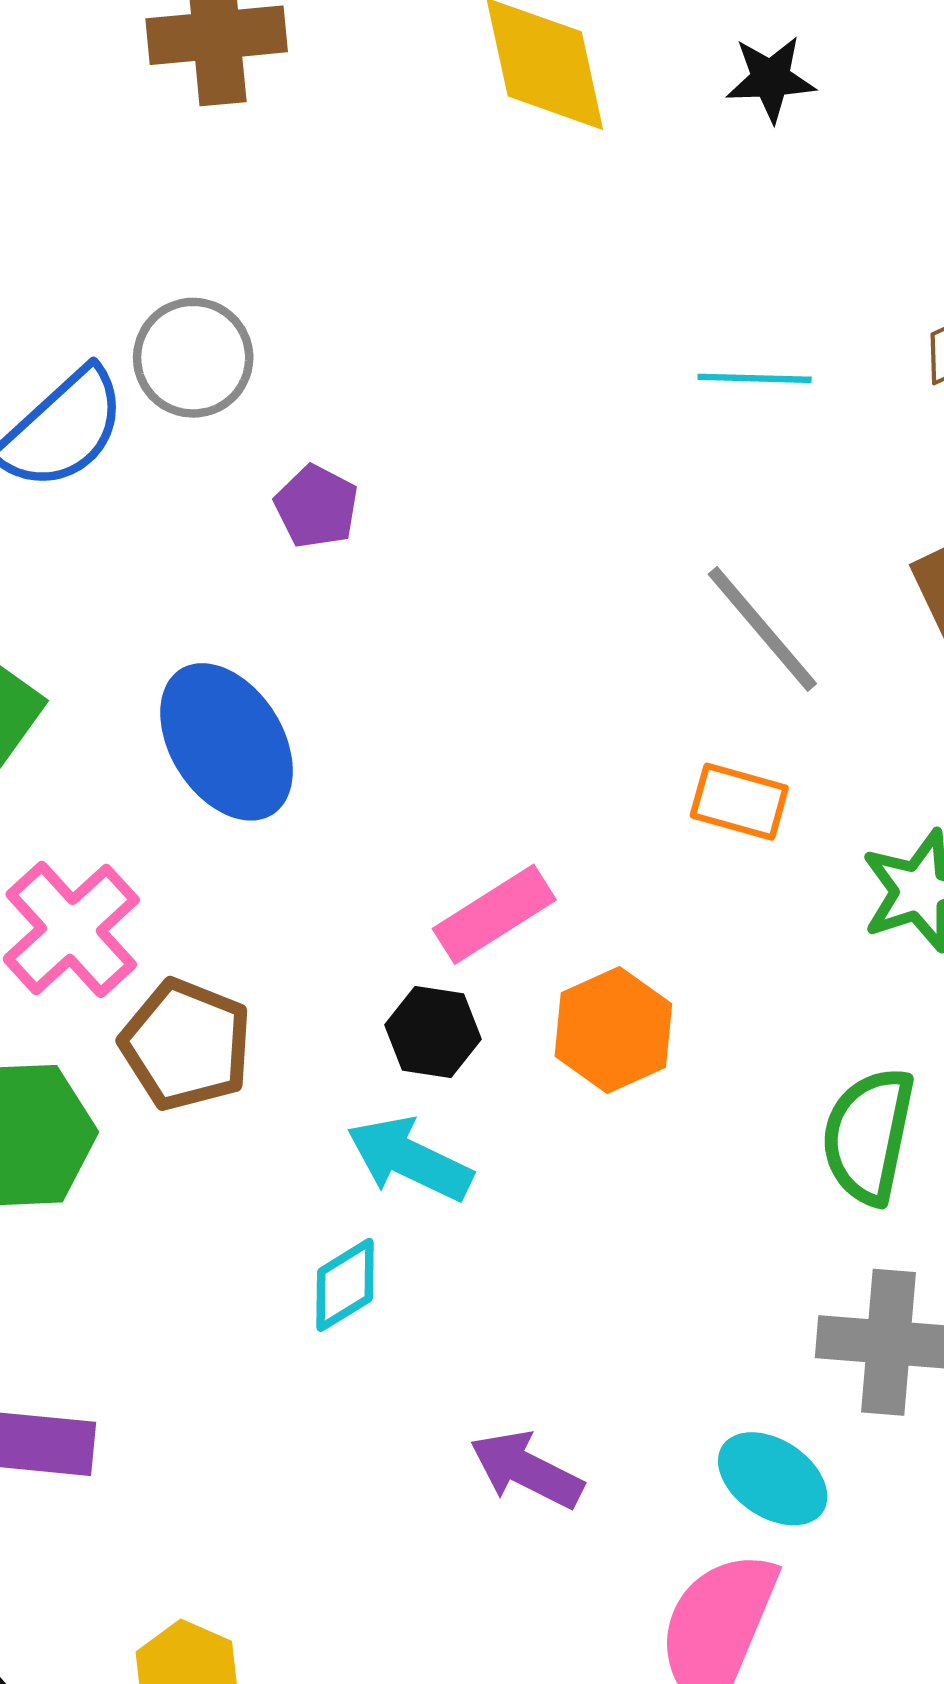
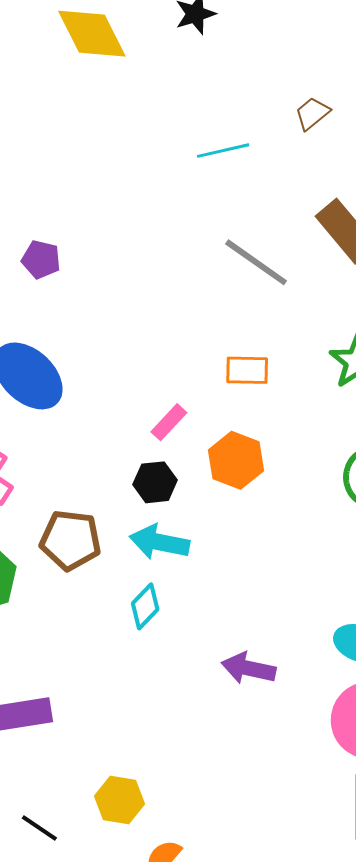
orange rectangle: (739, 802) -> (247, 370), moved
pink rectangle: (494, 914) -> (169, 422), size x0.7
brown pentagon: (186, 1045) -> (70, 540), moved

